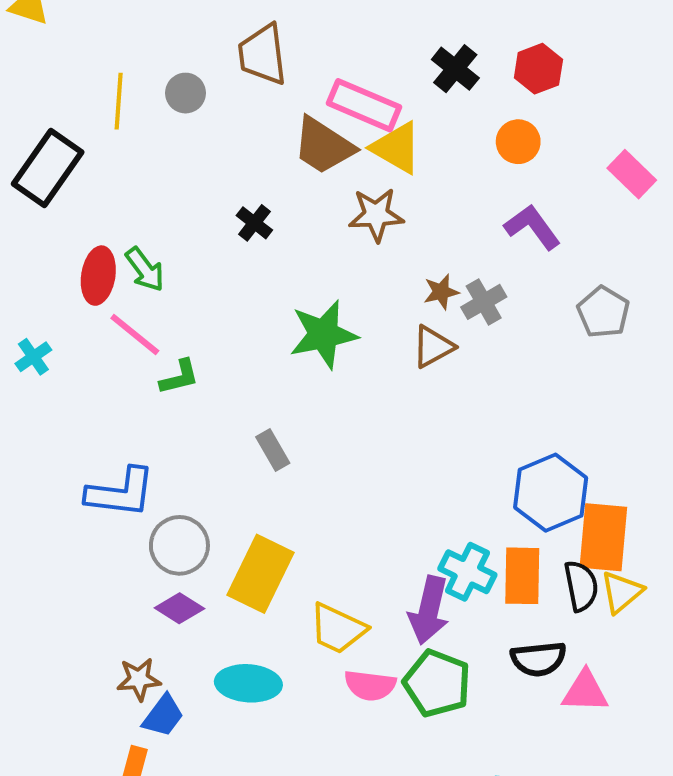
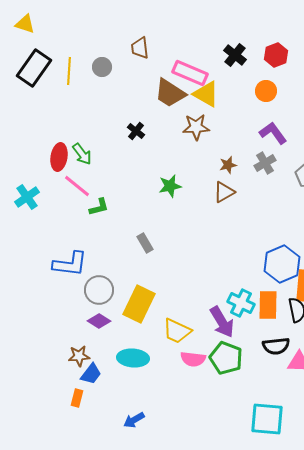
brown trapezoid: (263, 54) -> (140, 48), size x0.7
black rectangle: (48, 168) -> (34, 68), moved
gray cross: (484, 302) -> (265, 163), moved
green star: (323, 334) -> (170, 186), size x0.7
cyan cross: (33, 357) -> (27, 197), size x1.4
purple arrow: (429, 610) -> (222, 322), turned -44

